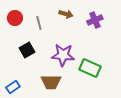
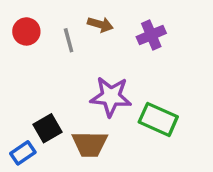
brown arrow: (66, 14) -> (100, 24), moved
purple cross: (95, 20) -> (151, 35), moved
black square: (27, 50) -> (47, 128), moved

